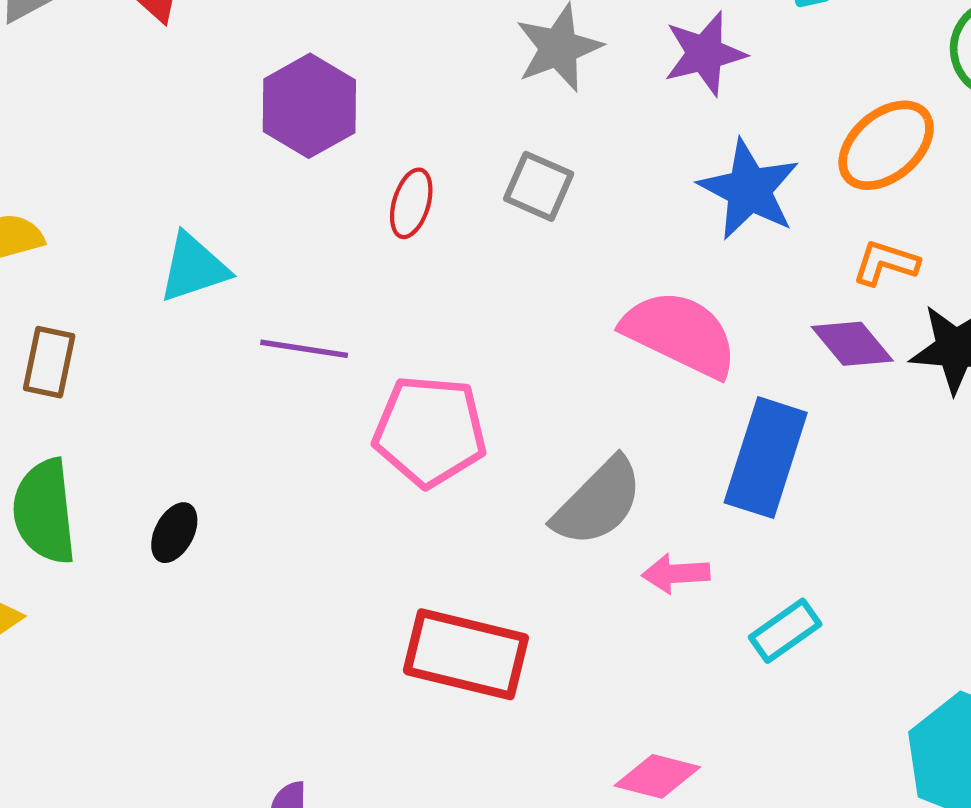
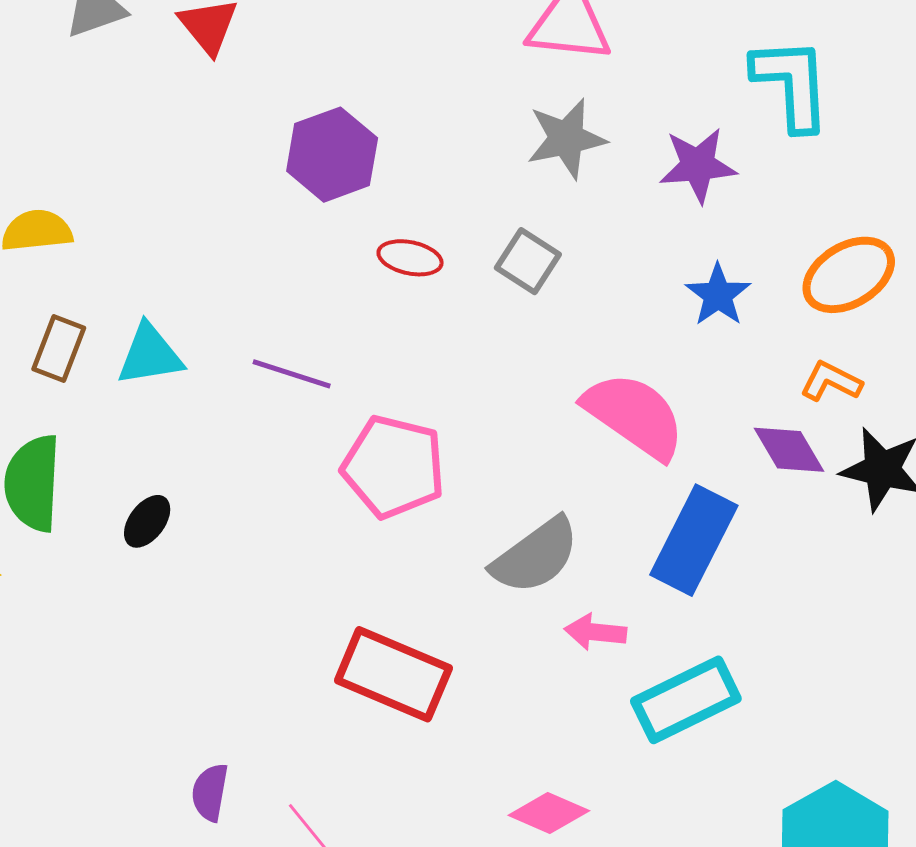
blue star: (749, 190) -> (718, 295), size x0.7
red ellipse: (411, 203) -> (410, 258), turned 76
cyan triangle: (194, 268) -> (150, 355), moved
cyan rectangle: (785, 631) -> (686, 700), size x1.6

